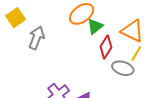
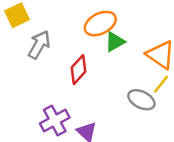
red diamond: (106, 47) -> (78, 70), moved

